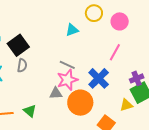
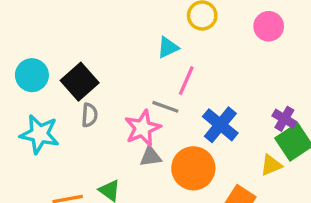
pink circle: (120, 21) -> (269, 26), moved
pink line: (115, 52) -> (186, 81), moved
purple cross: (137, 78) -> (284, 119), turned -32
pink star: (67, 80) -> (143, 128), moved

